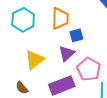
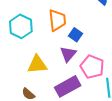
blue square: (76, 35) -> (76, 35), turned -32
yellow triangle: (35, 60) -> (37, 64), turned 40

